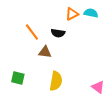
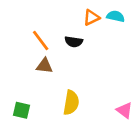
brown triangle: (45, 52) -> (44, 66), moved
green square: (18, 78) -> (22, 110), moved

